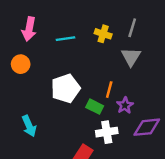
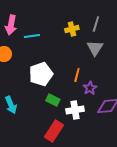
yellow cross: (103, 34) -> (72, 29), turned -32
cyan line: (66, 39) -> (32, 36), moved
green rectangle: (95, 107) -> (53, 100), moved

